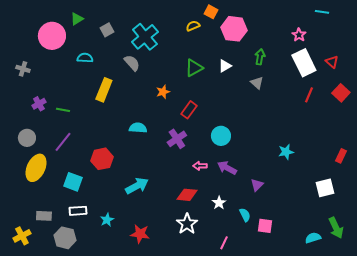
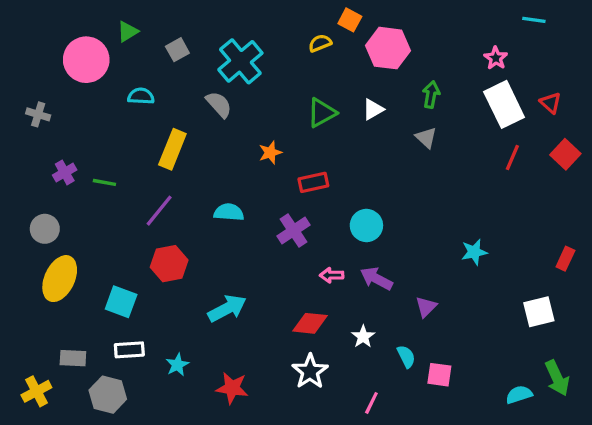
red rectangle: (189, 110) -> (313, 182), turned 42
purple line: (63, 142) -> (159, 211), moved

